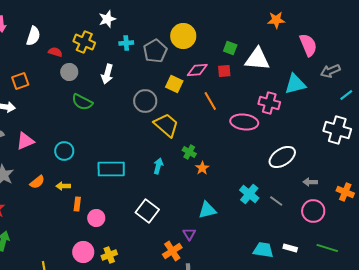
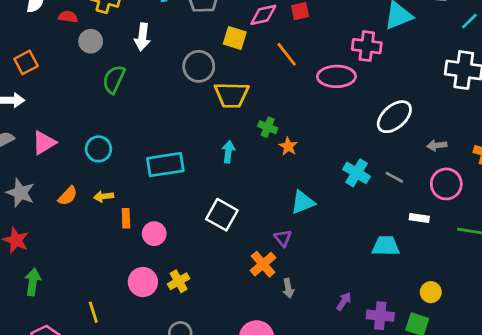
green semicircle: (82, 102) -> (114, 79), turned 95
yellow trapezoid: (166, 125) -> (232, 95), turned 148
white rectangle: (290, 248) -> (419, 218), moved

